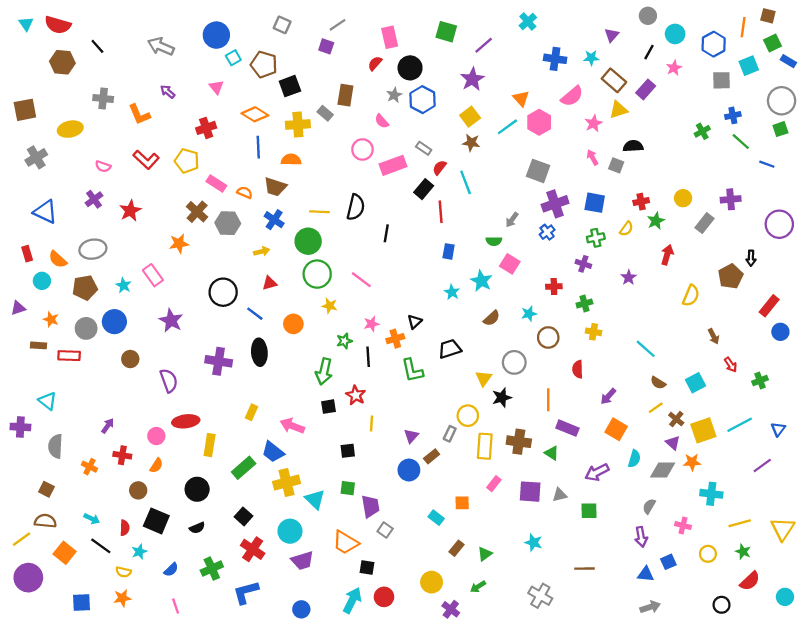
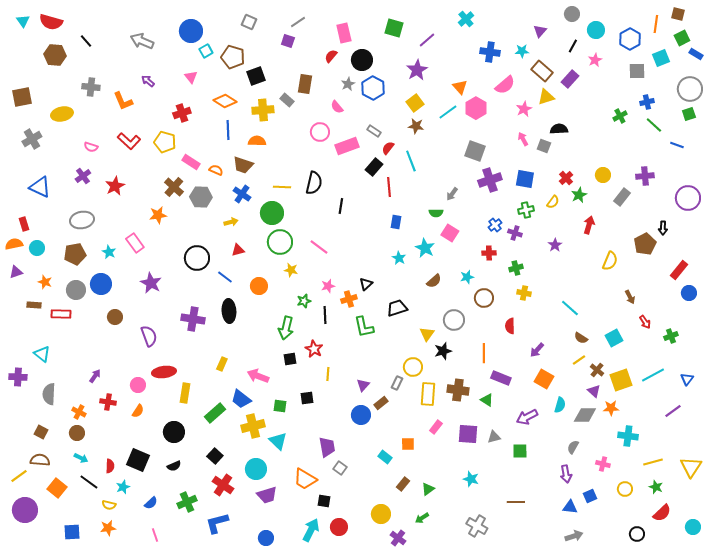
red cross: (641, 202) -> (566, 178), turned -32
blue cross: (547, 232) -> (495, 225), moved
orange semicircle: (58, 259) -> (14, 244), moved, turned 126
green square: (348, 488) -> (280, 406), moved
brown circle: (138, 490) -> (77, 433), moved

